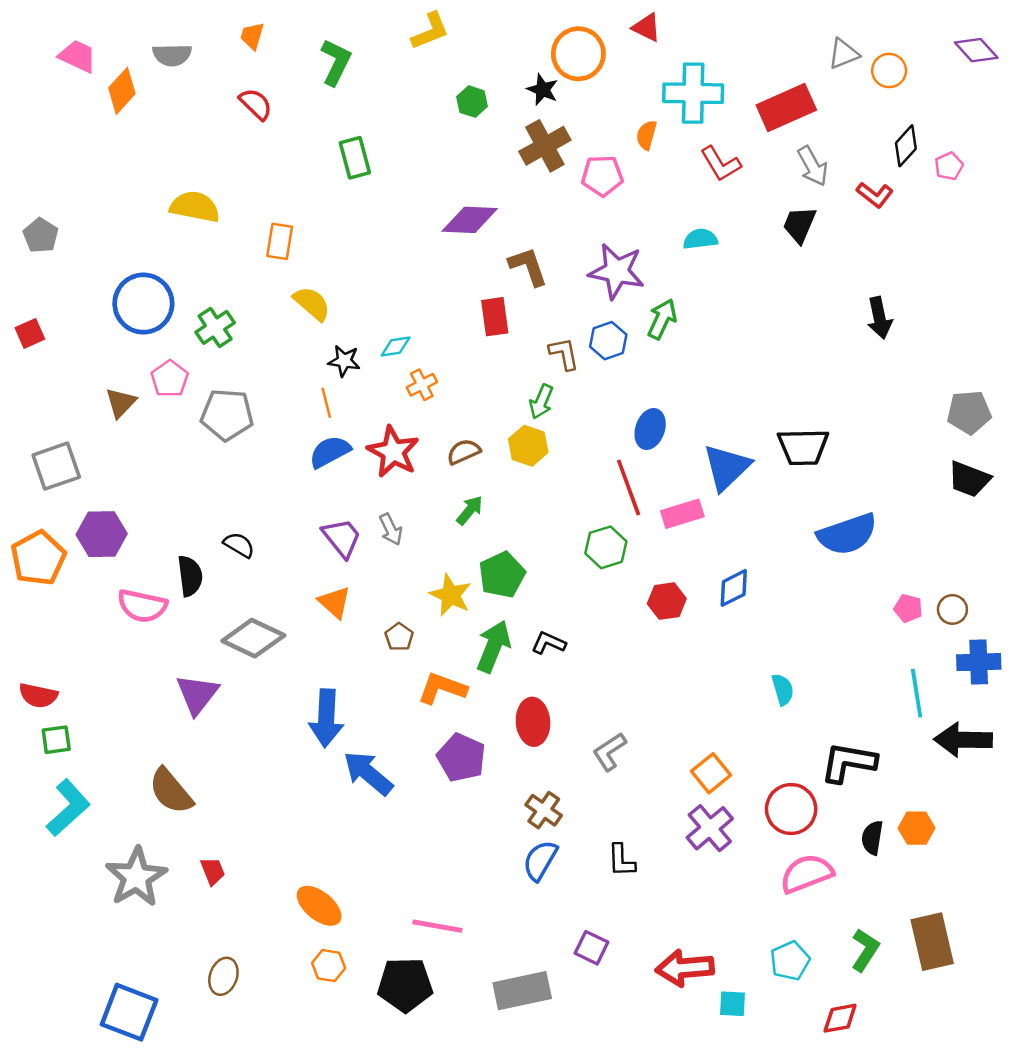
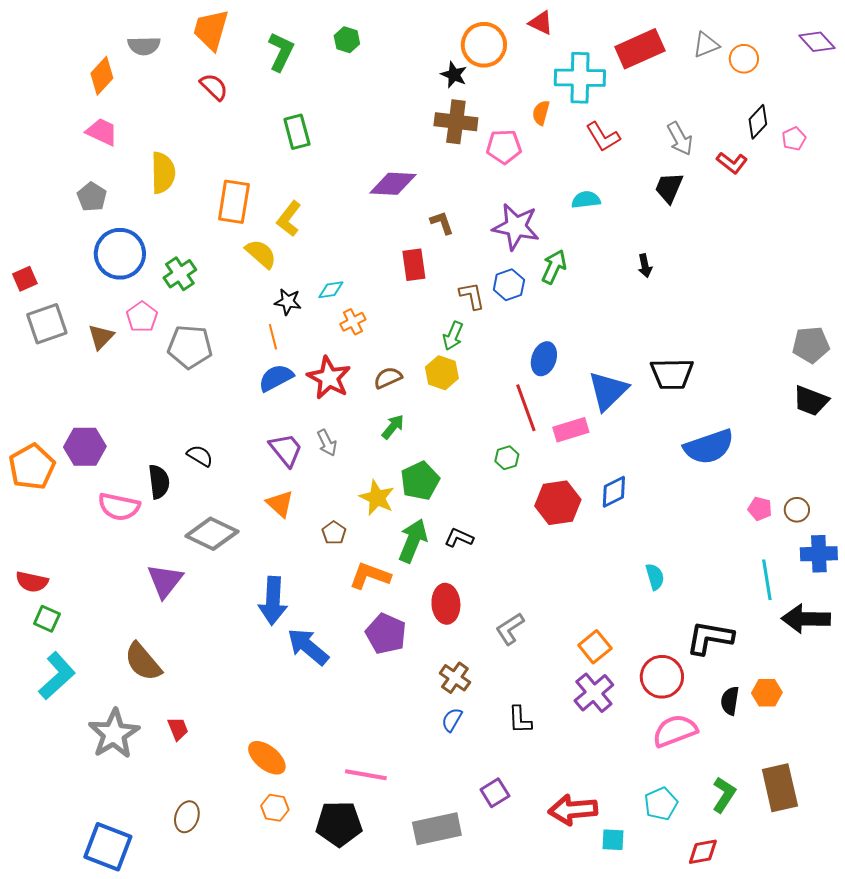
yellow L-shape: (430, 31) -> (289, 219), moved, turned 150
orange trapezoid: (252, 36) -> (211, 30), size x1.8
pink trapezoid: (78, 56) -> (102, 132), moved
green hexagon: (472, 102) -> (347, 40), moved
red rectangle: (786, 108) -> (640, 49), moved
brown cross: (545, 146) -> (456, 122), turned 36
yellow semicircle: (195, 207) -> (163, 173), turned 78
gray pentagon: (41, 235) -> (92, 197), moved
orange rectangle: (280, 241) -> (234, 202), size x1.4
brown L-shape: (528, 266) -> (442, 223), size x0.7
black arrow: (880, 318) -> (645, 266), moved, size x0.7
gray square: (56, 466) -> (47, 324), moved
green hexagon: (606, 547) -> (507, 458), size x0.7
red hexagon: (667, 601) -> (558, 503), size x1.4
green square: (56, 740) -> (47, 619), turned 32
blue semicircle: (540, 860) -> (452, 720), size x0.7
purple square: (592, 948) -> (495, 793), turned 32

